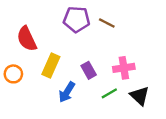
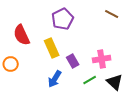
purple pentagon: (76, 19) -> (63, 19), turned -30
brown line: (107, 23) -> (112, 14), moved
yellow rectangle: (51, 65) -> (52, 48), moved, turned -48

